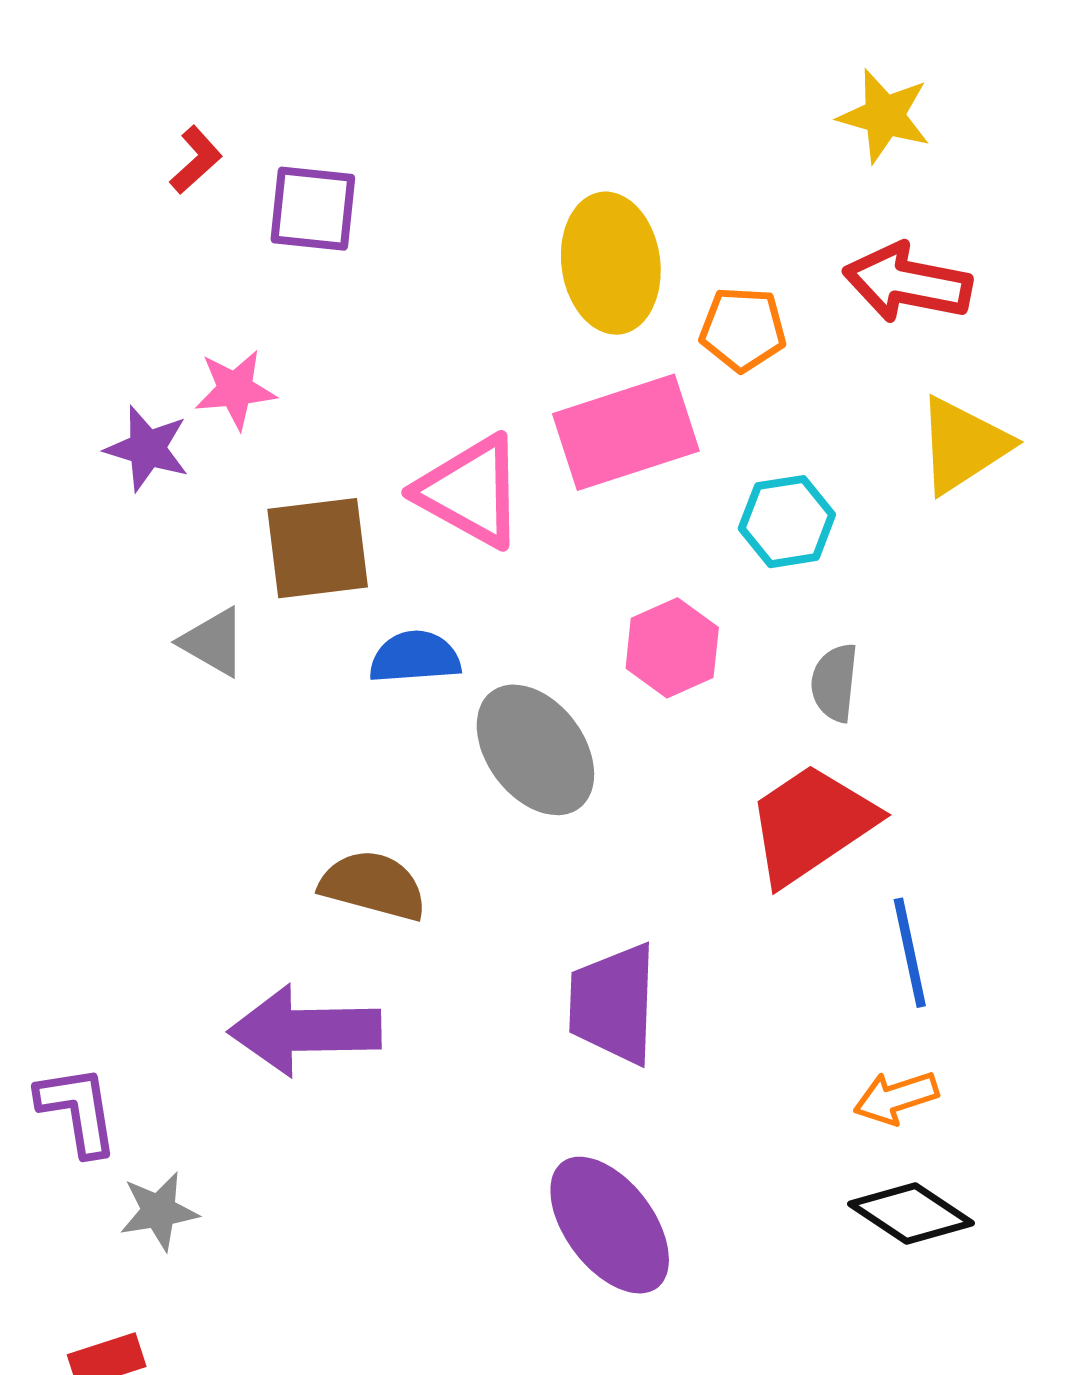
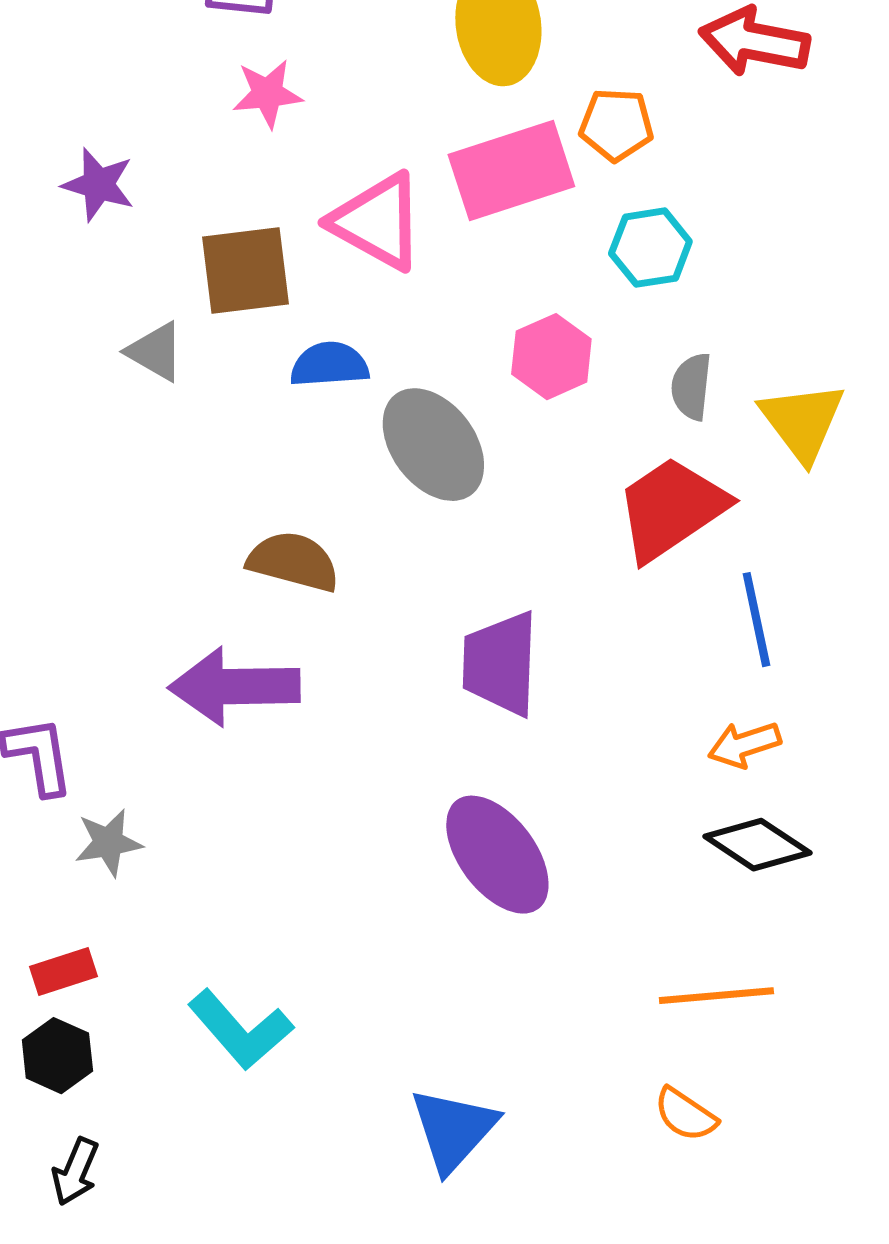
orange pentagon: (743, 329) -> (616, 125), moved
pink star: (235, 389) -> (267, 94), moved
yellow triangle: (963, 445) -> (802, 422), moved, turned -34

